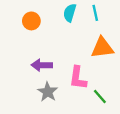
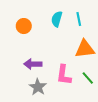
green line: (100, 96) -> (88, 78), moved

